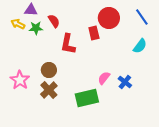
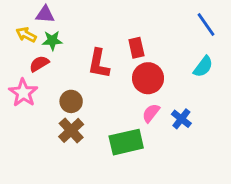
red circle: (109, 18) -> (148, 78), moved
red semicircle: (54, 21) -> (39, 64), moved, turned -88
pink star: (20, 80) -> (23, 93), moved

